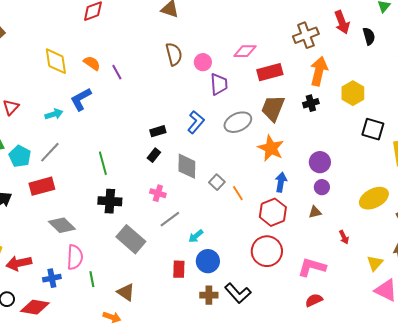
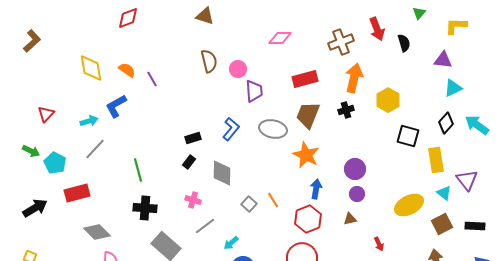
pink diamond: (245, 51) -> (280, 38), moved
gray ellipse: (238, 122) -> (273, 129), turned 36
gray line: (50, 152) -> (95, 149), moved
gray square: (217, 182) -> (249, 204), moved

